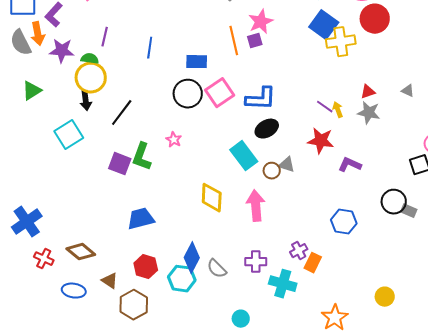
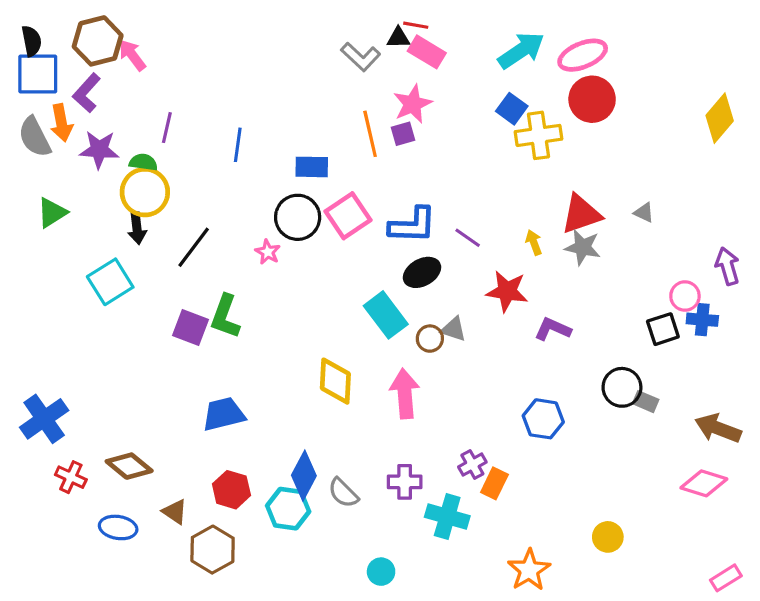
blue square: (324, 25) -> (512, 109), size x0.7
red triangle: (368, 92) -> (581, 214), size x1.8
purple line: (325, 107) -> (468, 238), moved
pink star: (174, 140) -> (268, 252), moved

